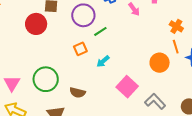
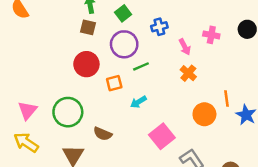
red circle: (36, 24) -> (86, 64), moved
orange cross: (176, 26) -> (188, 73), moved

